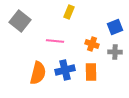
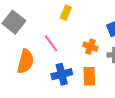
pink line: (55, 41) -> (51, 43), turned 48
orange semicircle: (38, 73) -> (26, 61), moved

